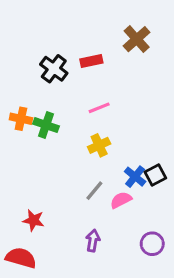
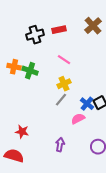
brown cross: (137, 39) -> (93, 26), moved
black cross: (54, 69) -> (35, 35), turned 36
pink line: (99, 108) -> (64, 60), turned 56
gray line: (94, 191) -> (61, 100), moved

